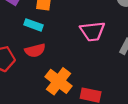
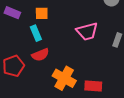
cyan rectangle: (34, 25) -> (36, 33), turned 56

